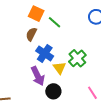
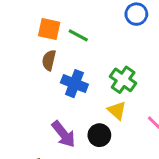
yellow triangle: (59, 68) -> (117, 110), moved
purple arrow: (38, 76) -> (64, 134), moved

